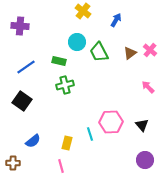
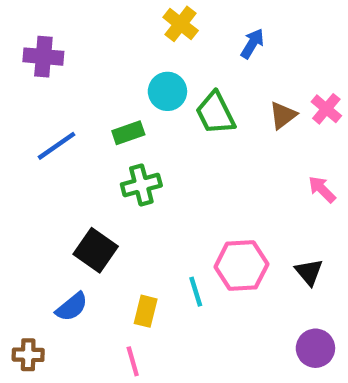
green rectangle: (59, 61) -> (128, 133), turned -32
black square: (22, 101) -> (96, 250), moved

